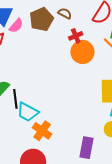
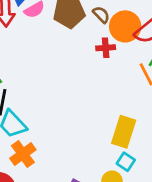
orange circle: (82, 52) -> (125, 26), moved

